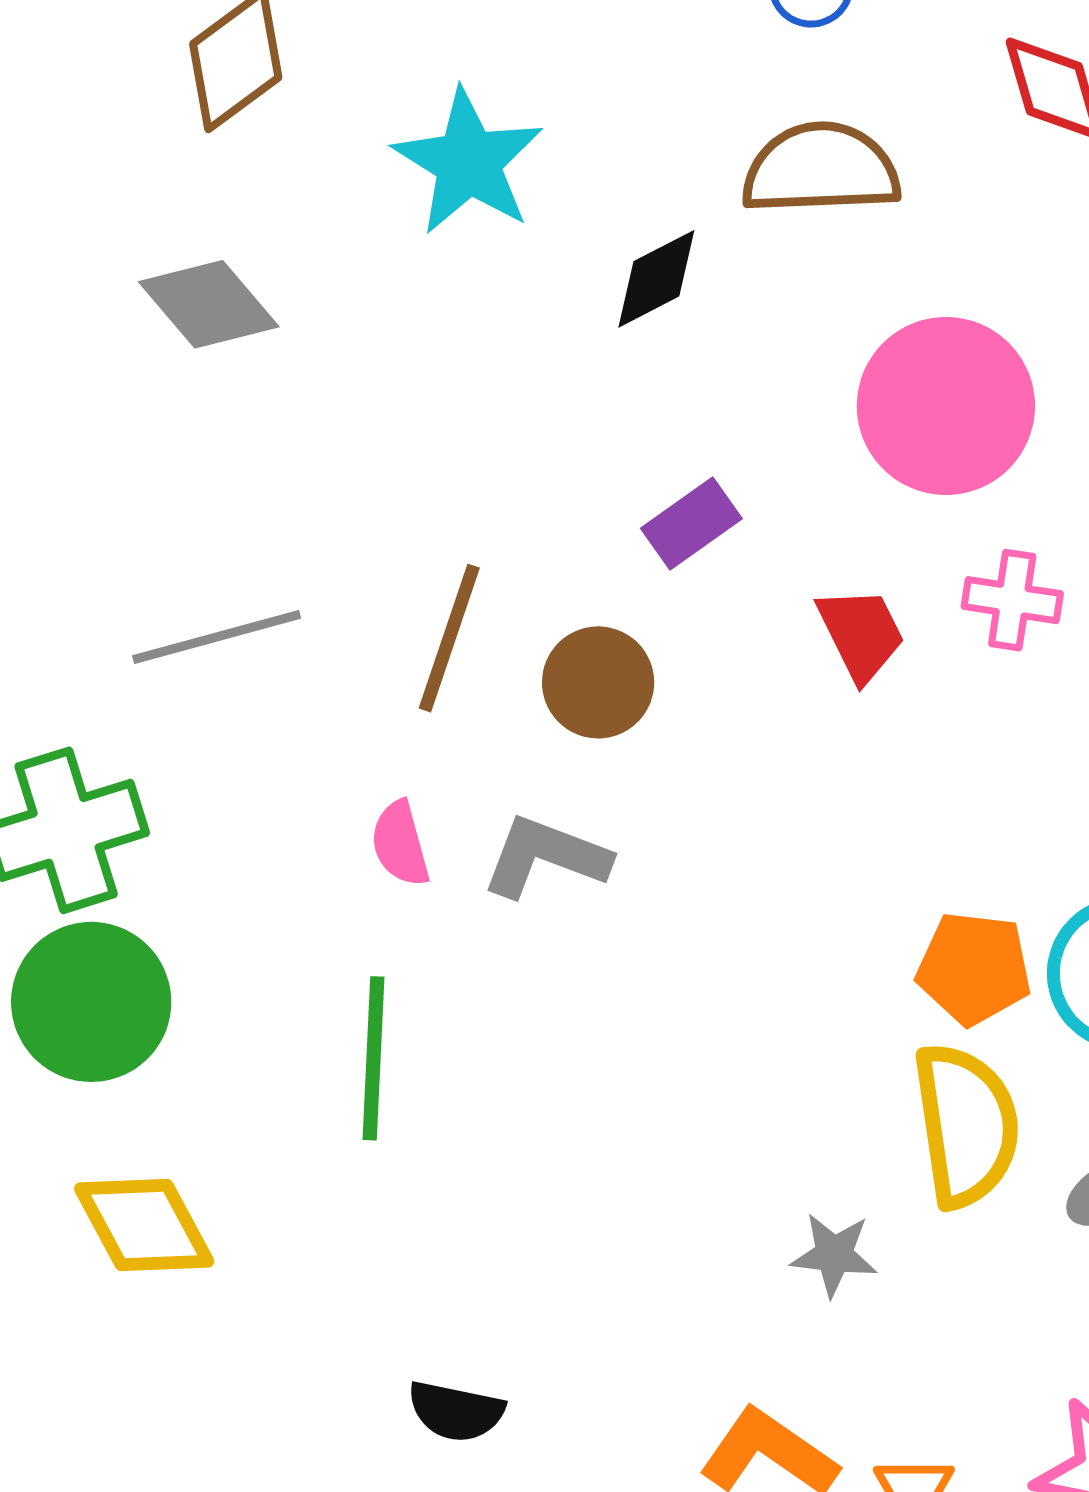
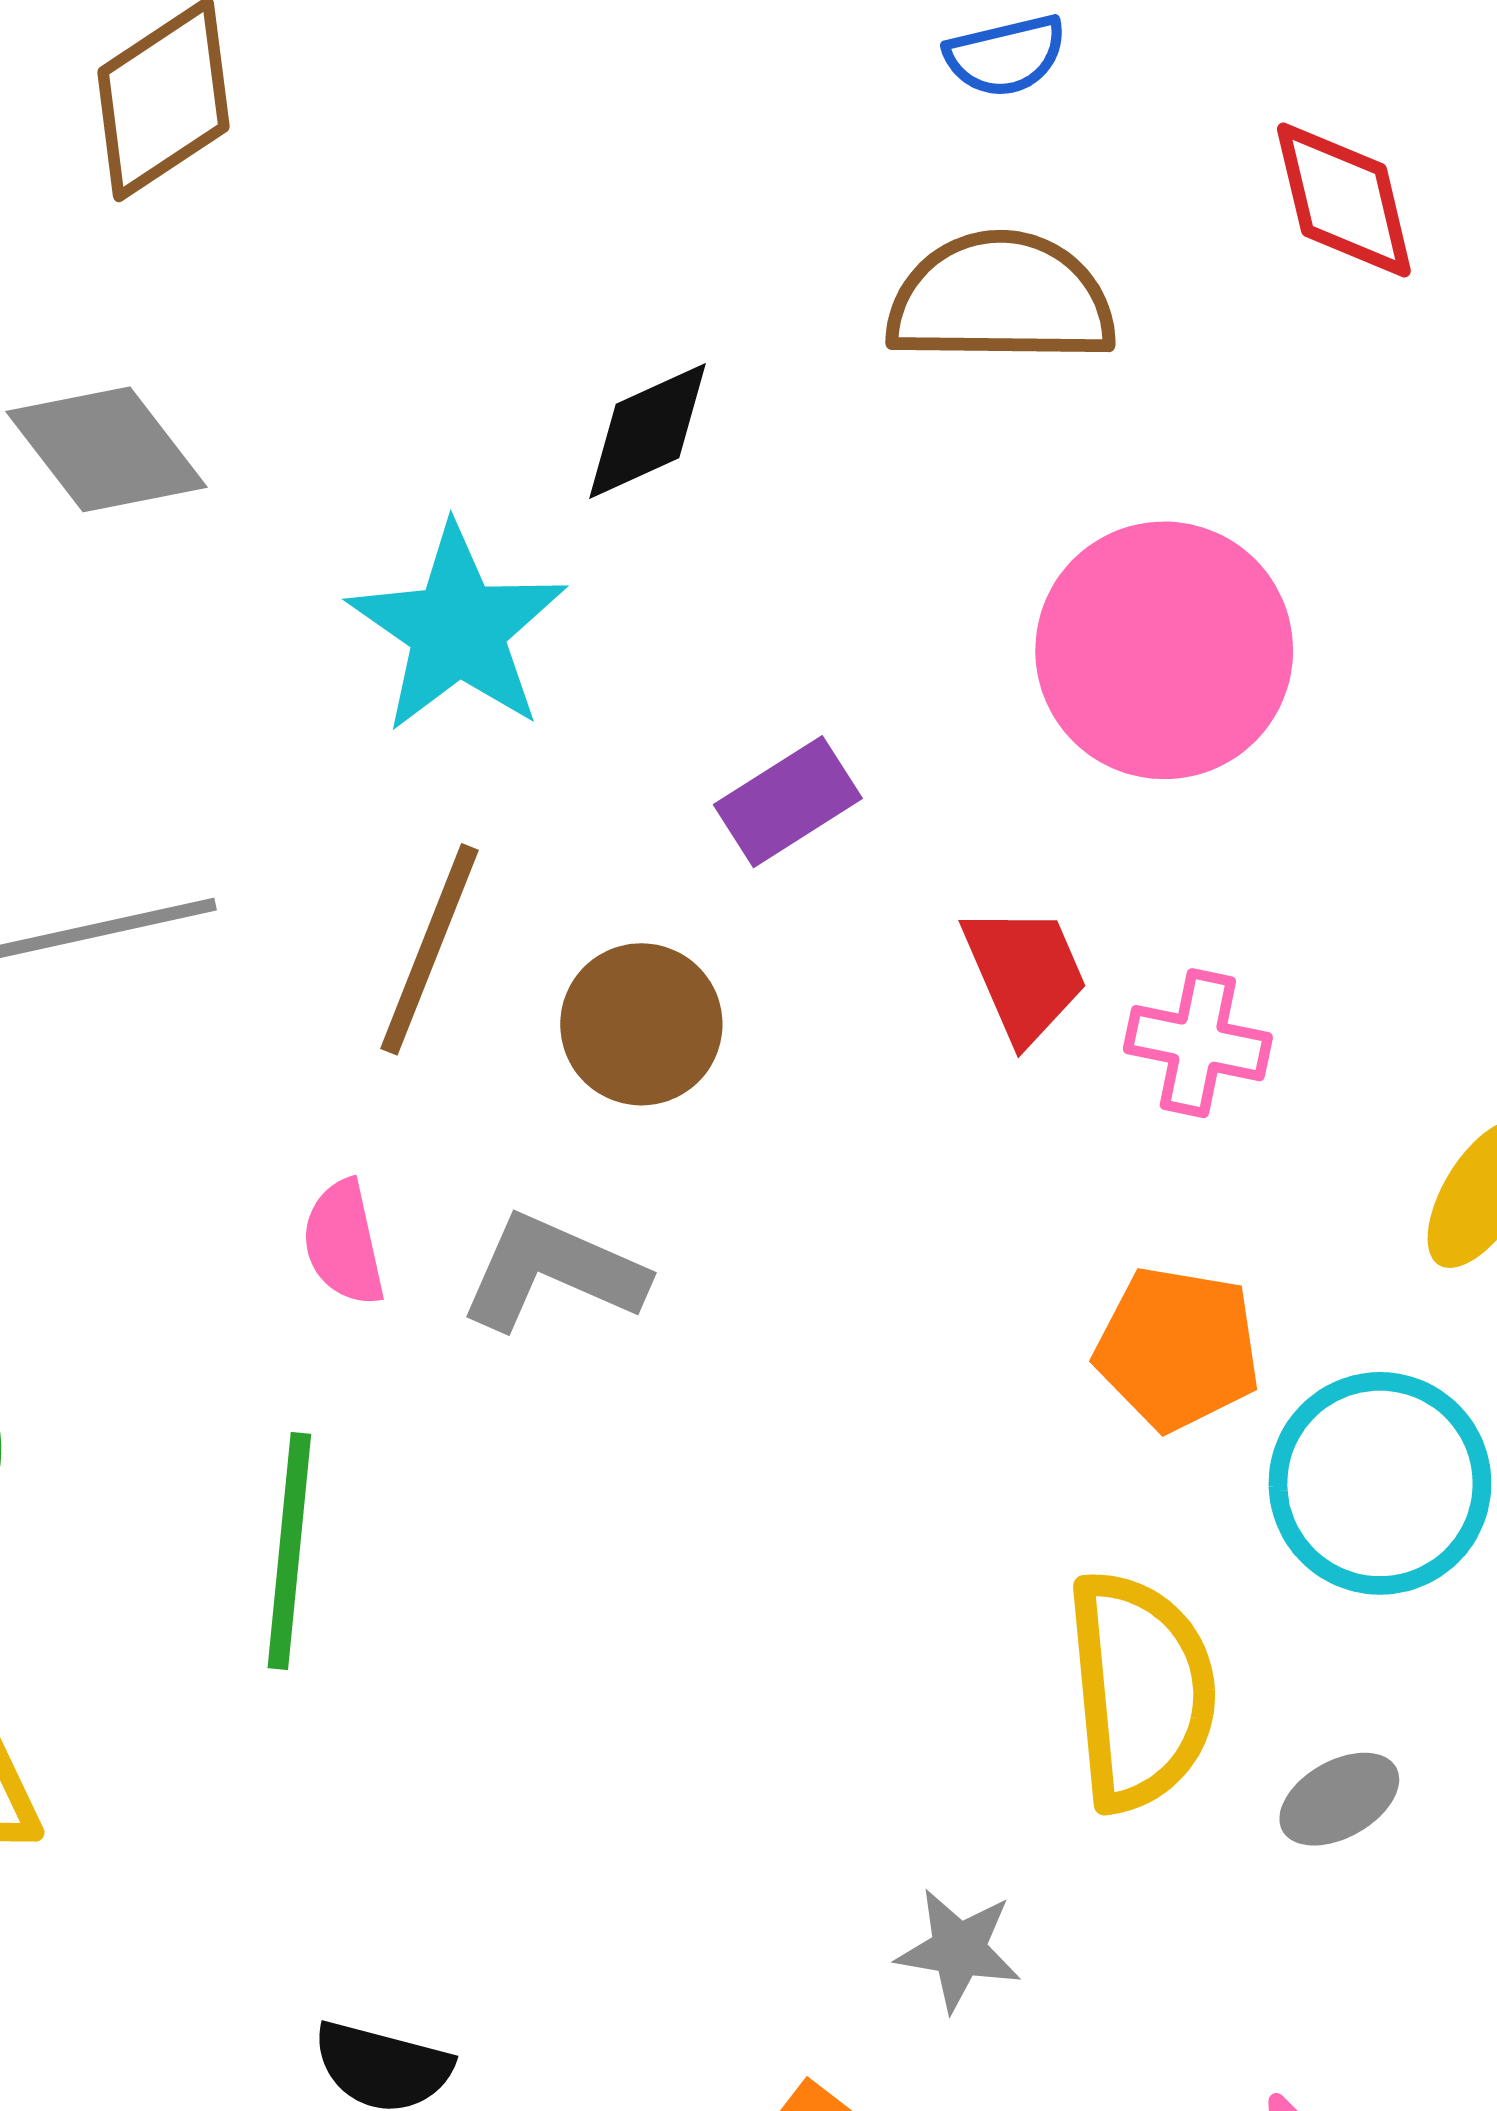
cyan star: (468, 162) -> (458, 629), moved
black diamond: (656, 279) -> (648, 431), moved
pink cross: (1012, 600) -> (1198, 1043), moved
orange pentagon: (974, 968) -> (1178, 1348), moved
gray star: (834, 1255) -> (959, 1950), moved

